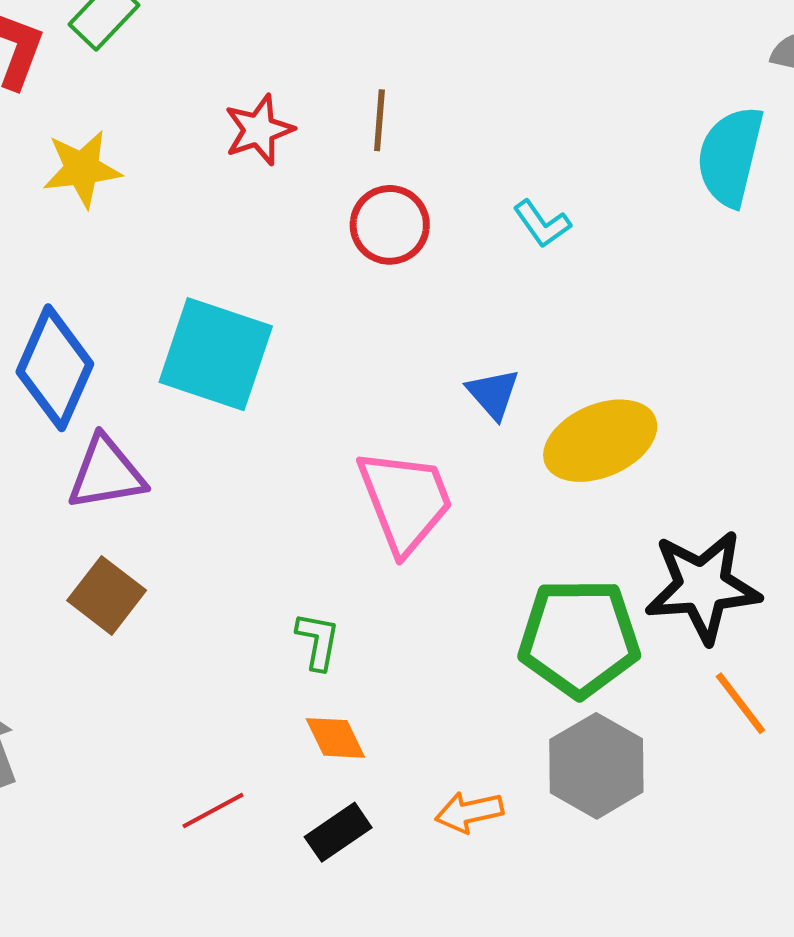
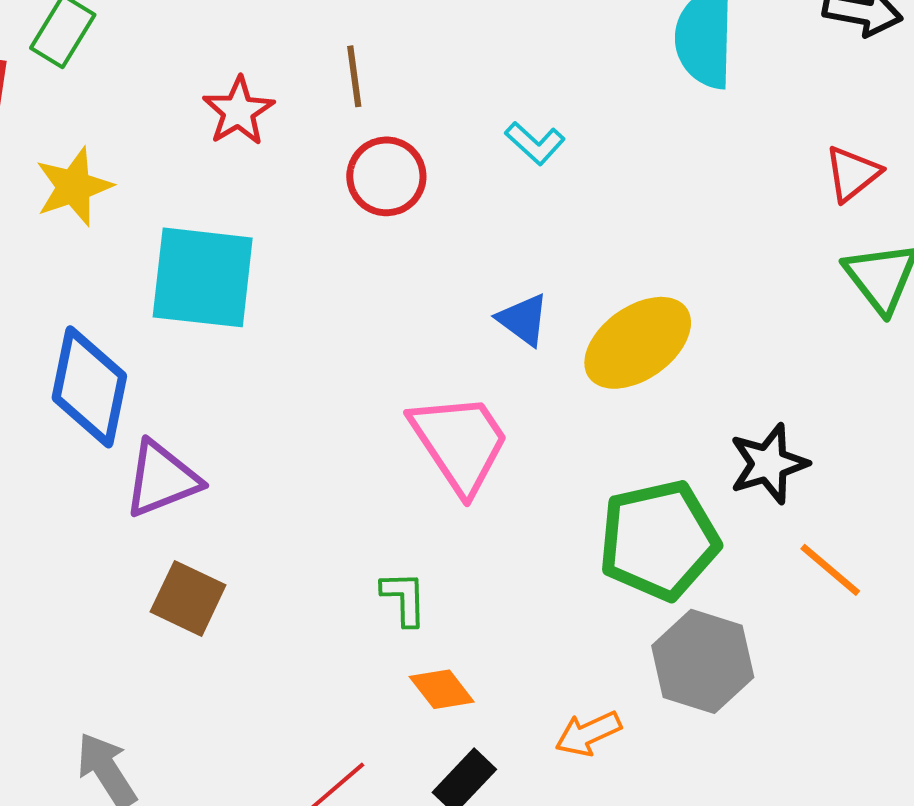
cyan square: (216, 354) -> (203, 277), moved
black star: (703, 586) -> (769, 464), size x0.7

